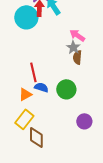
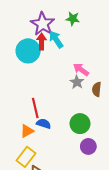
brown semicircle: (77, 57) -> (97, 89), moved
green circle: (66, 89) -> (80, 124), moved
purple circle: (84, 121) -> (88, 146), moved

